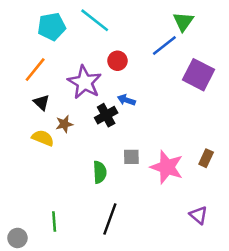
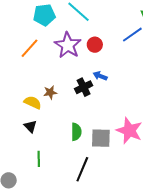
purple star: (85, 82) -> (68, 45), moved
black triangle: (42, 103) -> (30, 126), moved
gray square: (131, 157) -> (101, 138), moved, size x1.5
green line: (54, 222) -> (39, 159), moved

